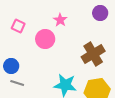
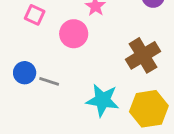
gray line: (17, 83) -> (49, 81), moved

